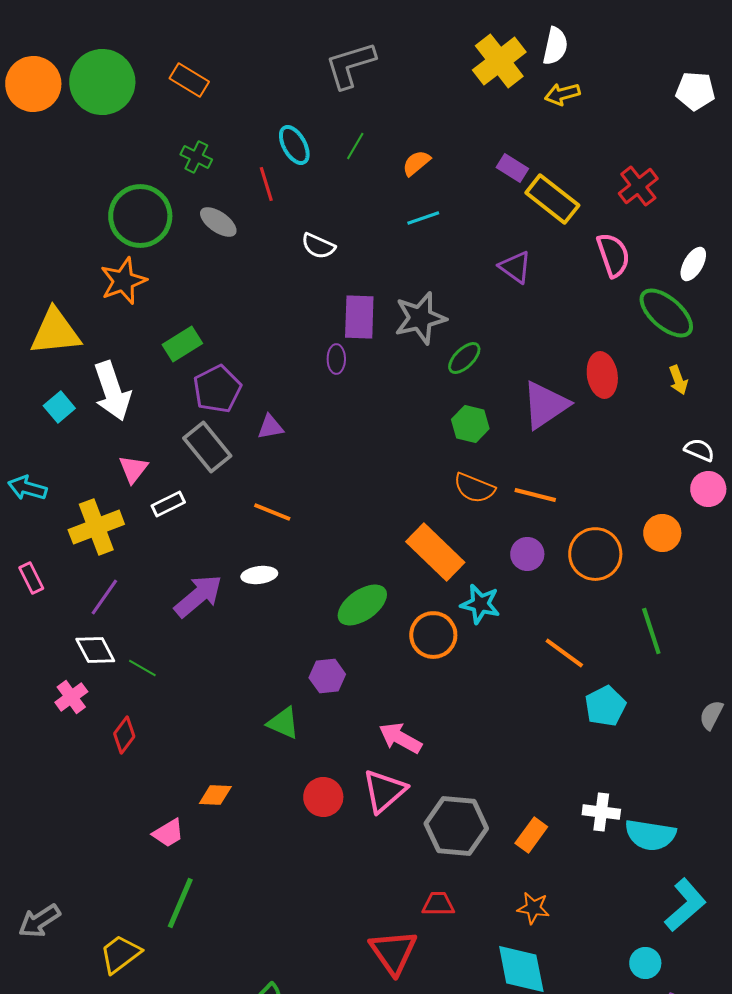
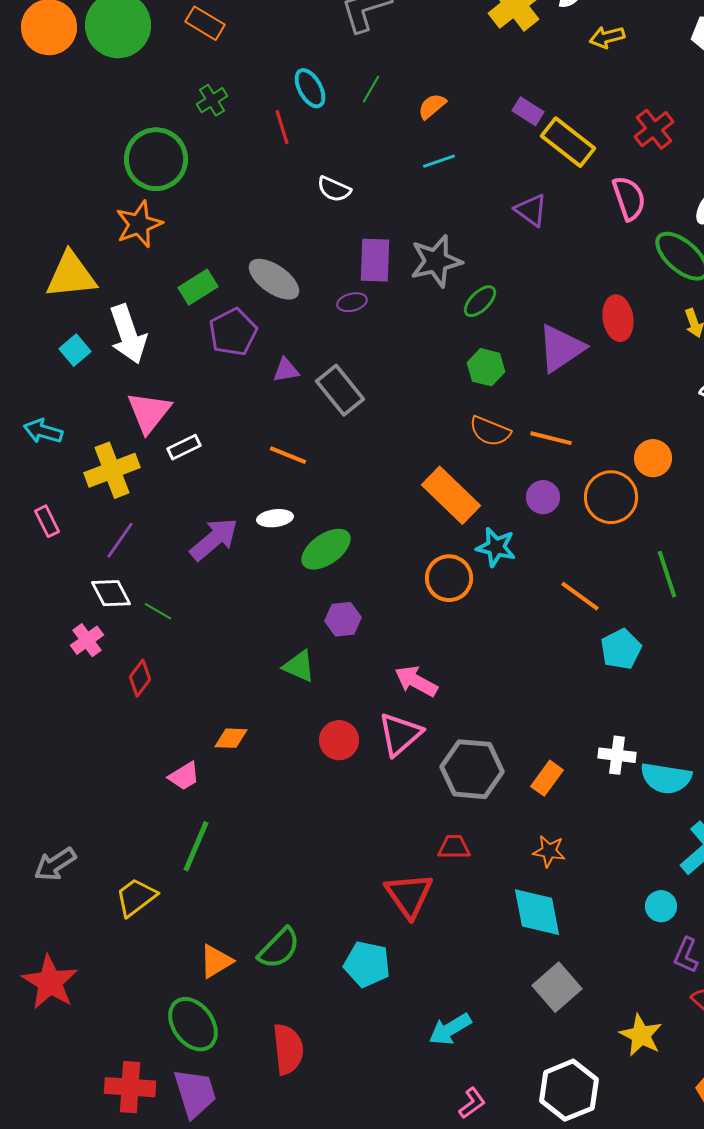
yellow arrow: (562, 94) -> (607, 37), moved
green cross: (196, 157) -> (212, 100), turned 32
gray ellipse: (218, 222) -> (274, 279), moved, size x1.4
purple ellipse: (336, 359) -> (352, 302), turned 76
gray rectangle: (207, 447) -> (340, 390), moved
pink triangle: (133, 469) -> (149, 412), size x1.5
orange circle: (662, 533) -> (653, 458), moved
green ellipse: (362, 605) -> (326, 549), moved

